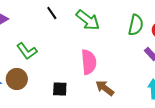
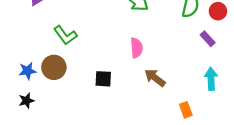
pink semicircle: (89, 62) -> (137, 48), size x0.7

